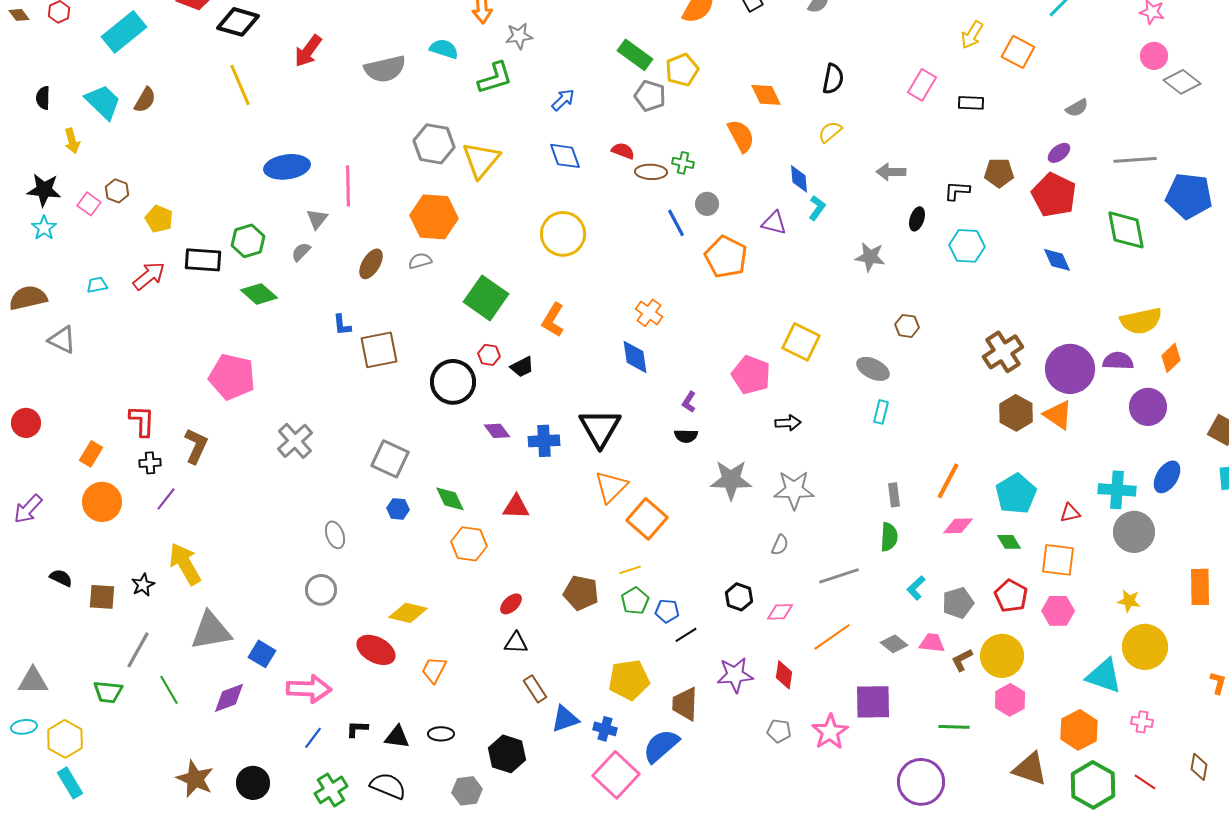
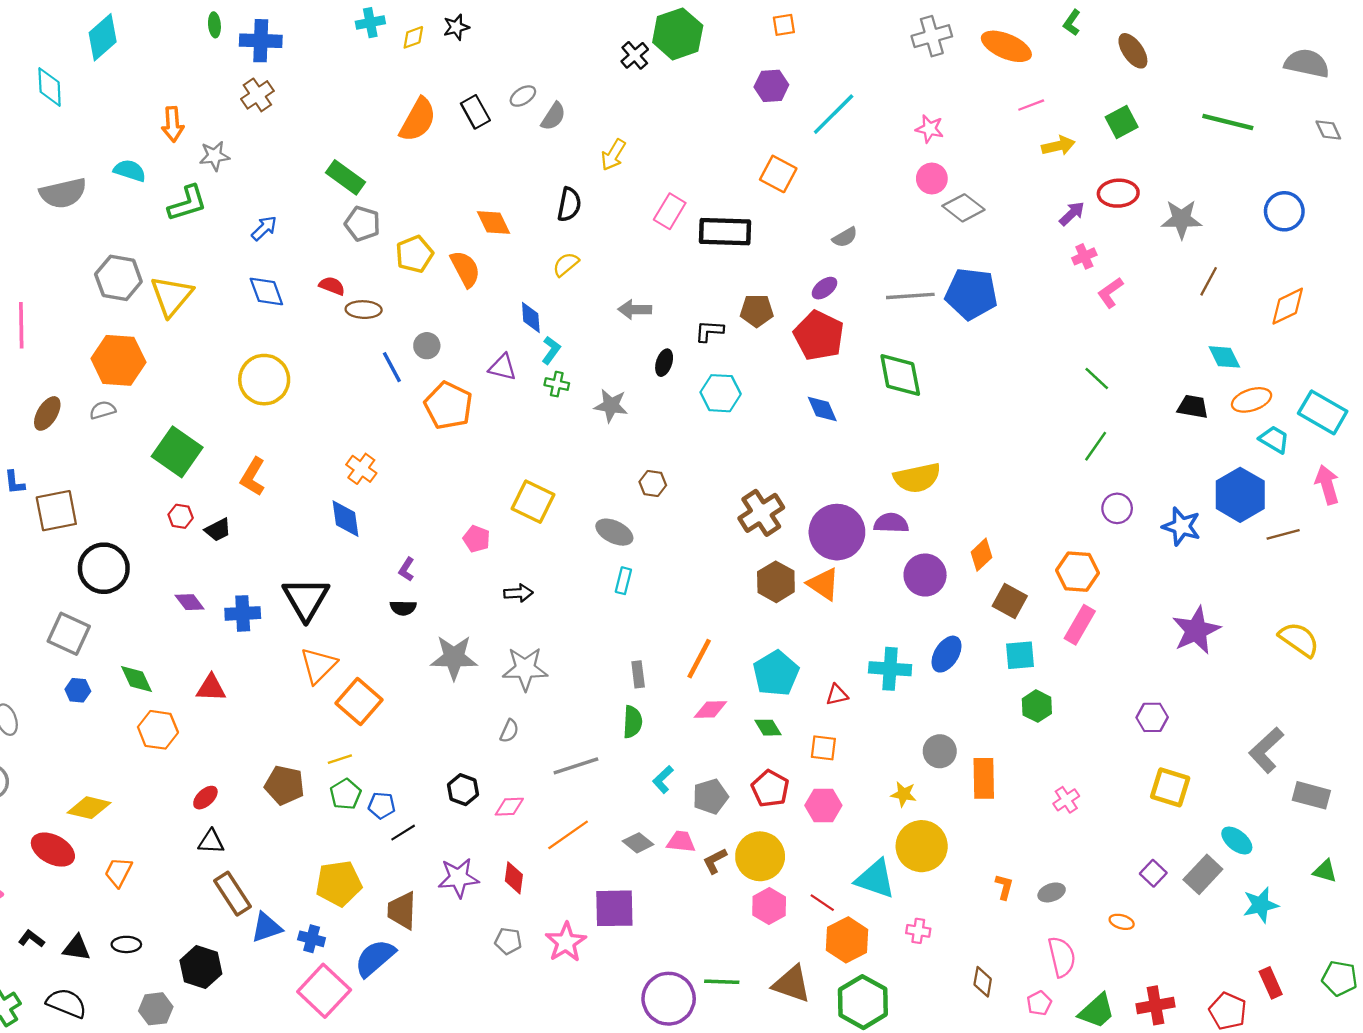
yellow arrow: (972, 35) -> (613, 155), moved
yellow pentagon: (682, 70) -> (414, 254), moved
black rectangle: (971, 103) -> (725, 232), size x1.8
green cross: (683, 163) -> (557, 384), moved
blue pentagon: (1189, 196) -> (971, 294), moved
orange diamond: (1171, 358) -> (982, 555), moved
pink pentagon: (751, 375) -> (477, 539), size x0.6
black circle: (453, 382) -> (104, 568), moved
gray circle: (1134, 532) -> (940, 751), moved, size x0.7
orange square: (1058, 560) -> (823, 748), size x0.7
brown rectangle: (535, 689) -> (233, 894), size x1.4
green line: (954, 727) -> (722, 982), moved
black L-shape: (357, 729) -> (31, 939), turned 35
red line: (1145, 782) -> (822, 903), moved

